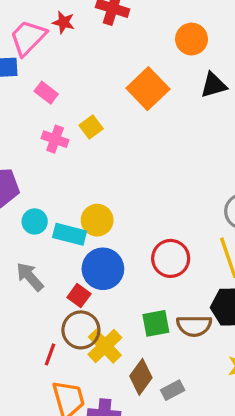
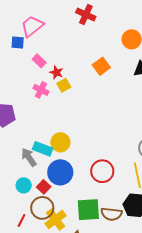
red star: (64, 22) -> (56, 72), moved
orange square: (148, 89) -> (101, 66), size x0.7
cyan circle: (35, 221) -> (24, 185), moved
gray arrow: (30, 277) -> (29, 157), moved
green square: (156, 323) -> (88, 210), size x1.4

